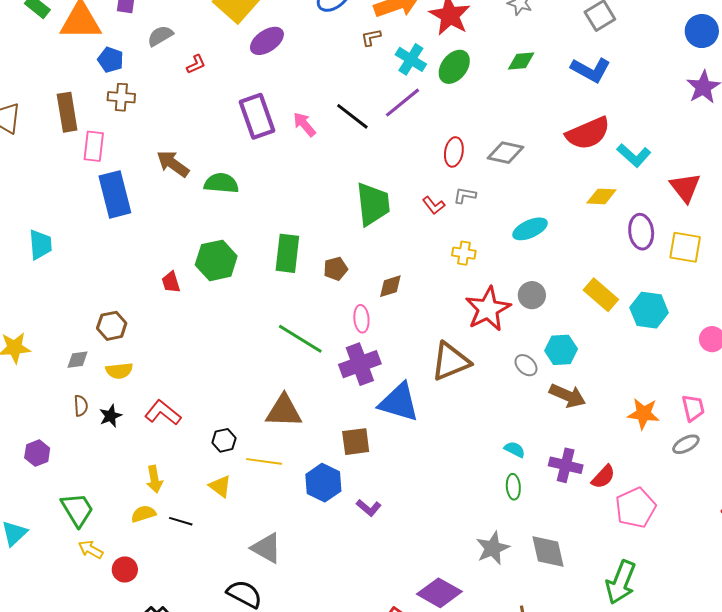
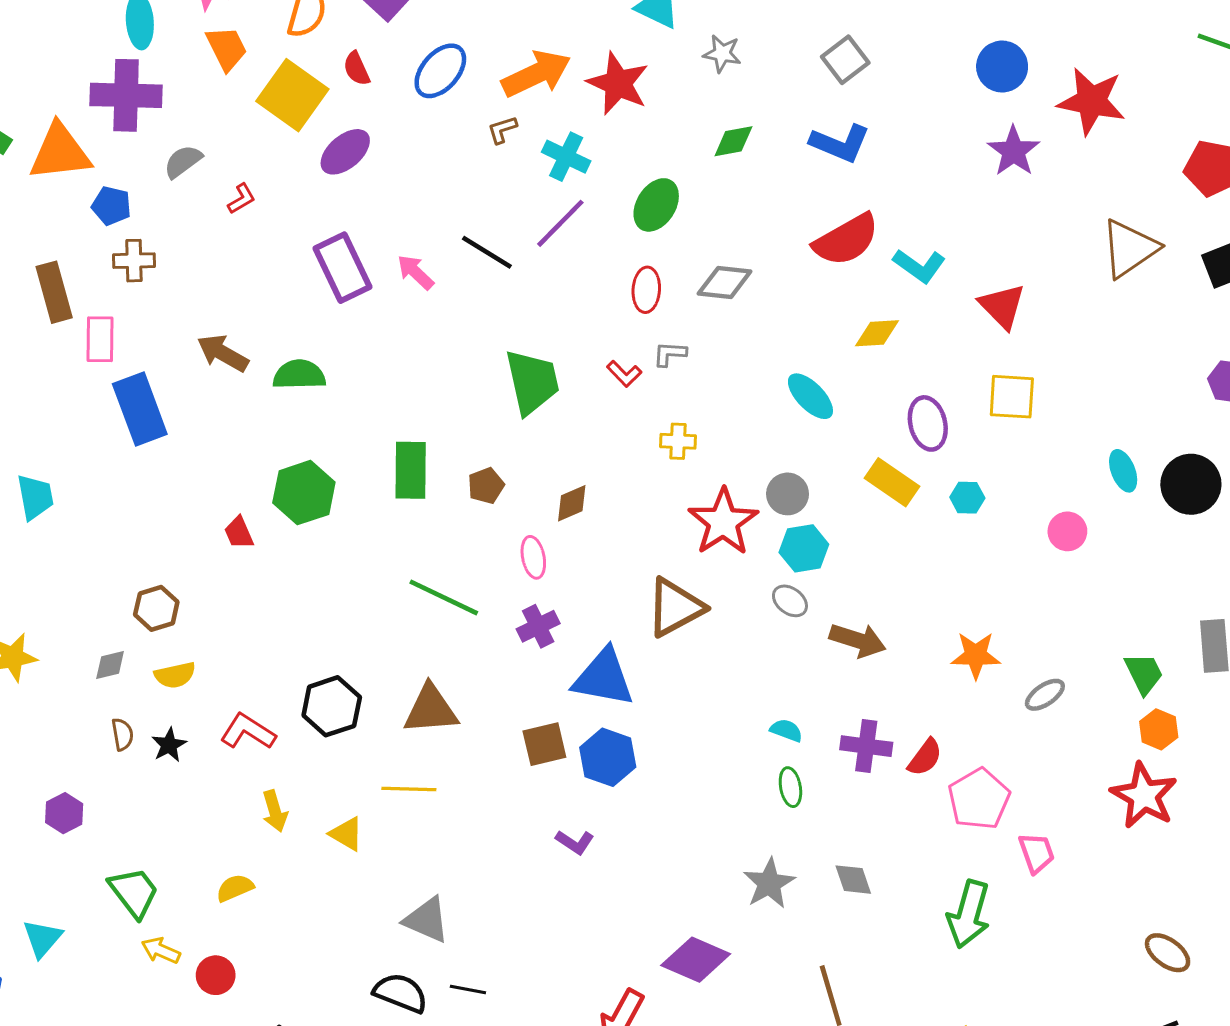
green ellipse: (454, 67) -> (656, 205), moved
cyan ellipse: (530, 229) -> (810, 396), moved, turned 76
purple ellipse: (641, 232) -> (928, 423), moved
cyan hexagon: (649, 310) -> (967, 498), size x0.6
cyan hexagon: (561, 350) -> (804, 548), moved
purple cross: (360, 364) -> (538, 626), size x0.7
pink trapezoid: (693, 408) -> (1037, 853), moved
black hexagon: (224, 440) -> (332, 706), moved, size x1.6
yellow arrow: (154, 479) -> (275, 811), moved
blue hexagon: (323, 483) -> (608, 757), moved
black line: (181, 521) -> (468, 990), moved
gray diamond: (548, 552) -> (853, 880), size x0.7

